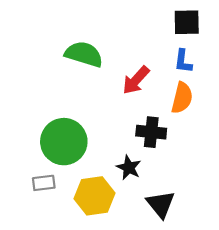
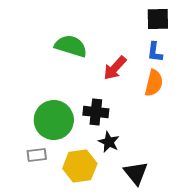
black cross: (151, 132) -> (96, 112), moved

